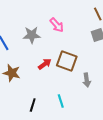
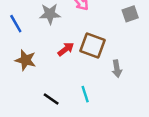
black line: (33, 105) -> (51, 99), turned -72

